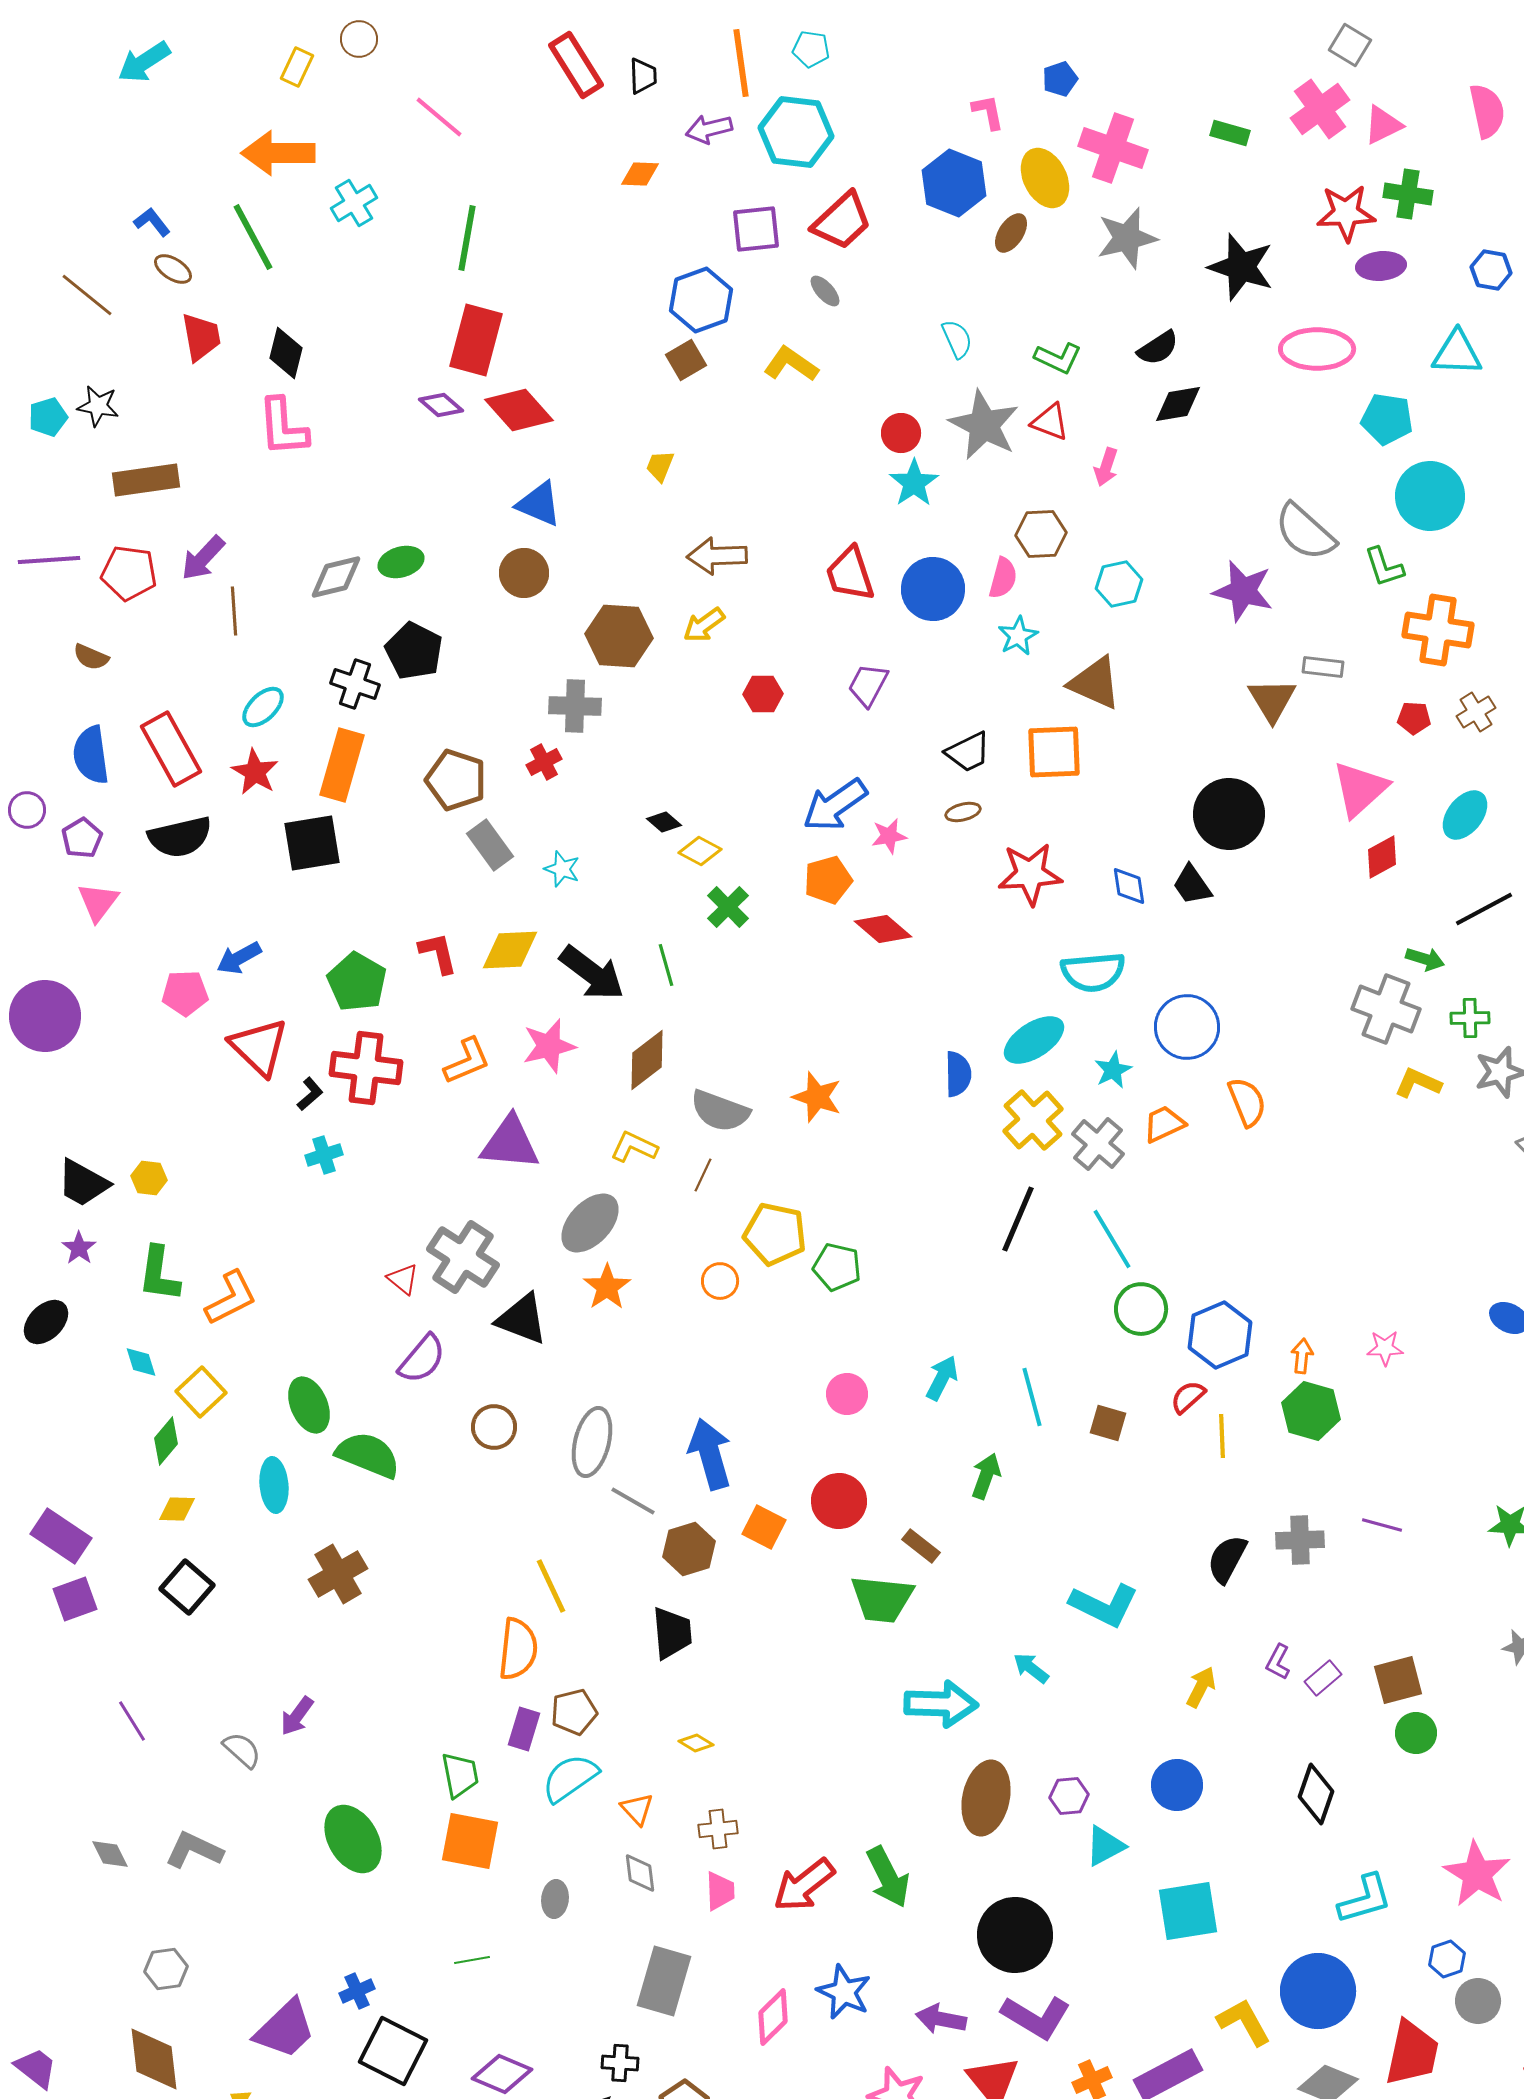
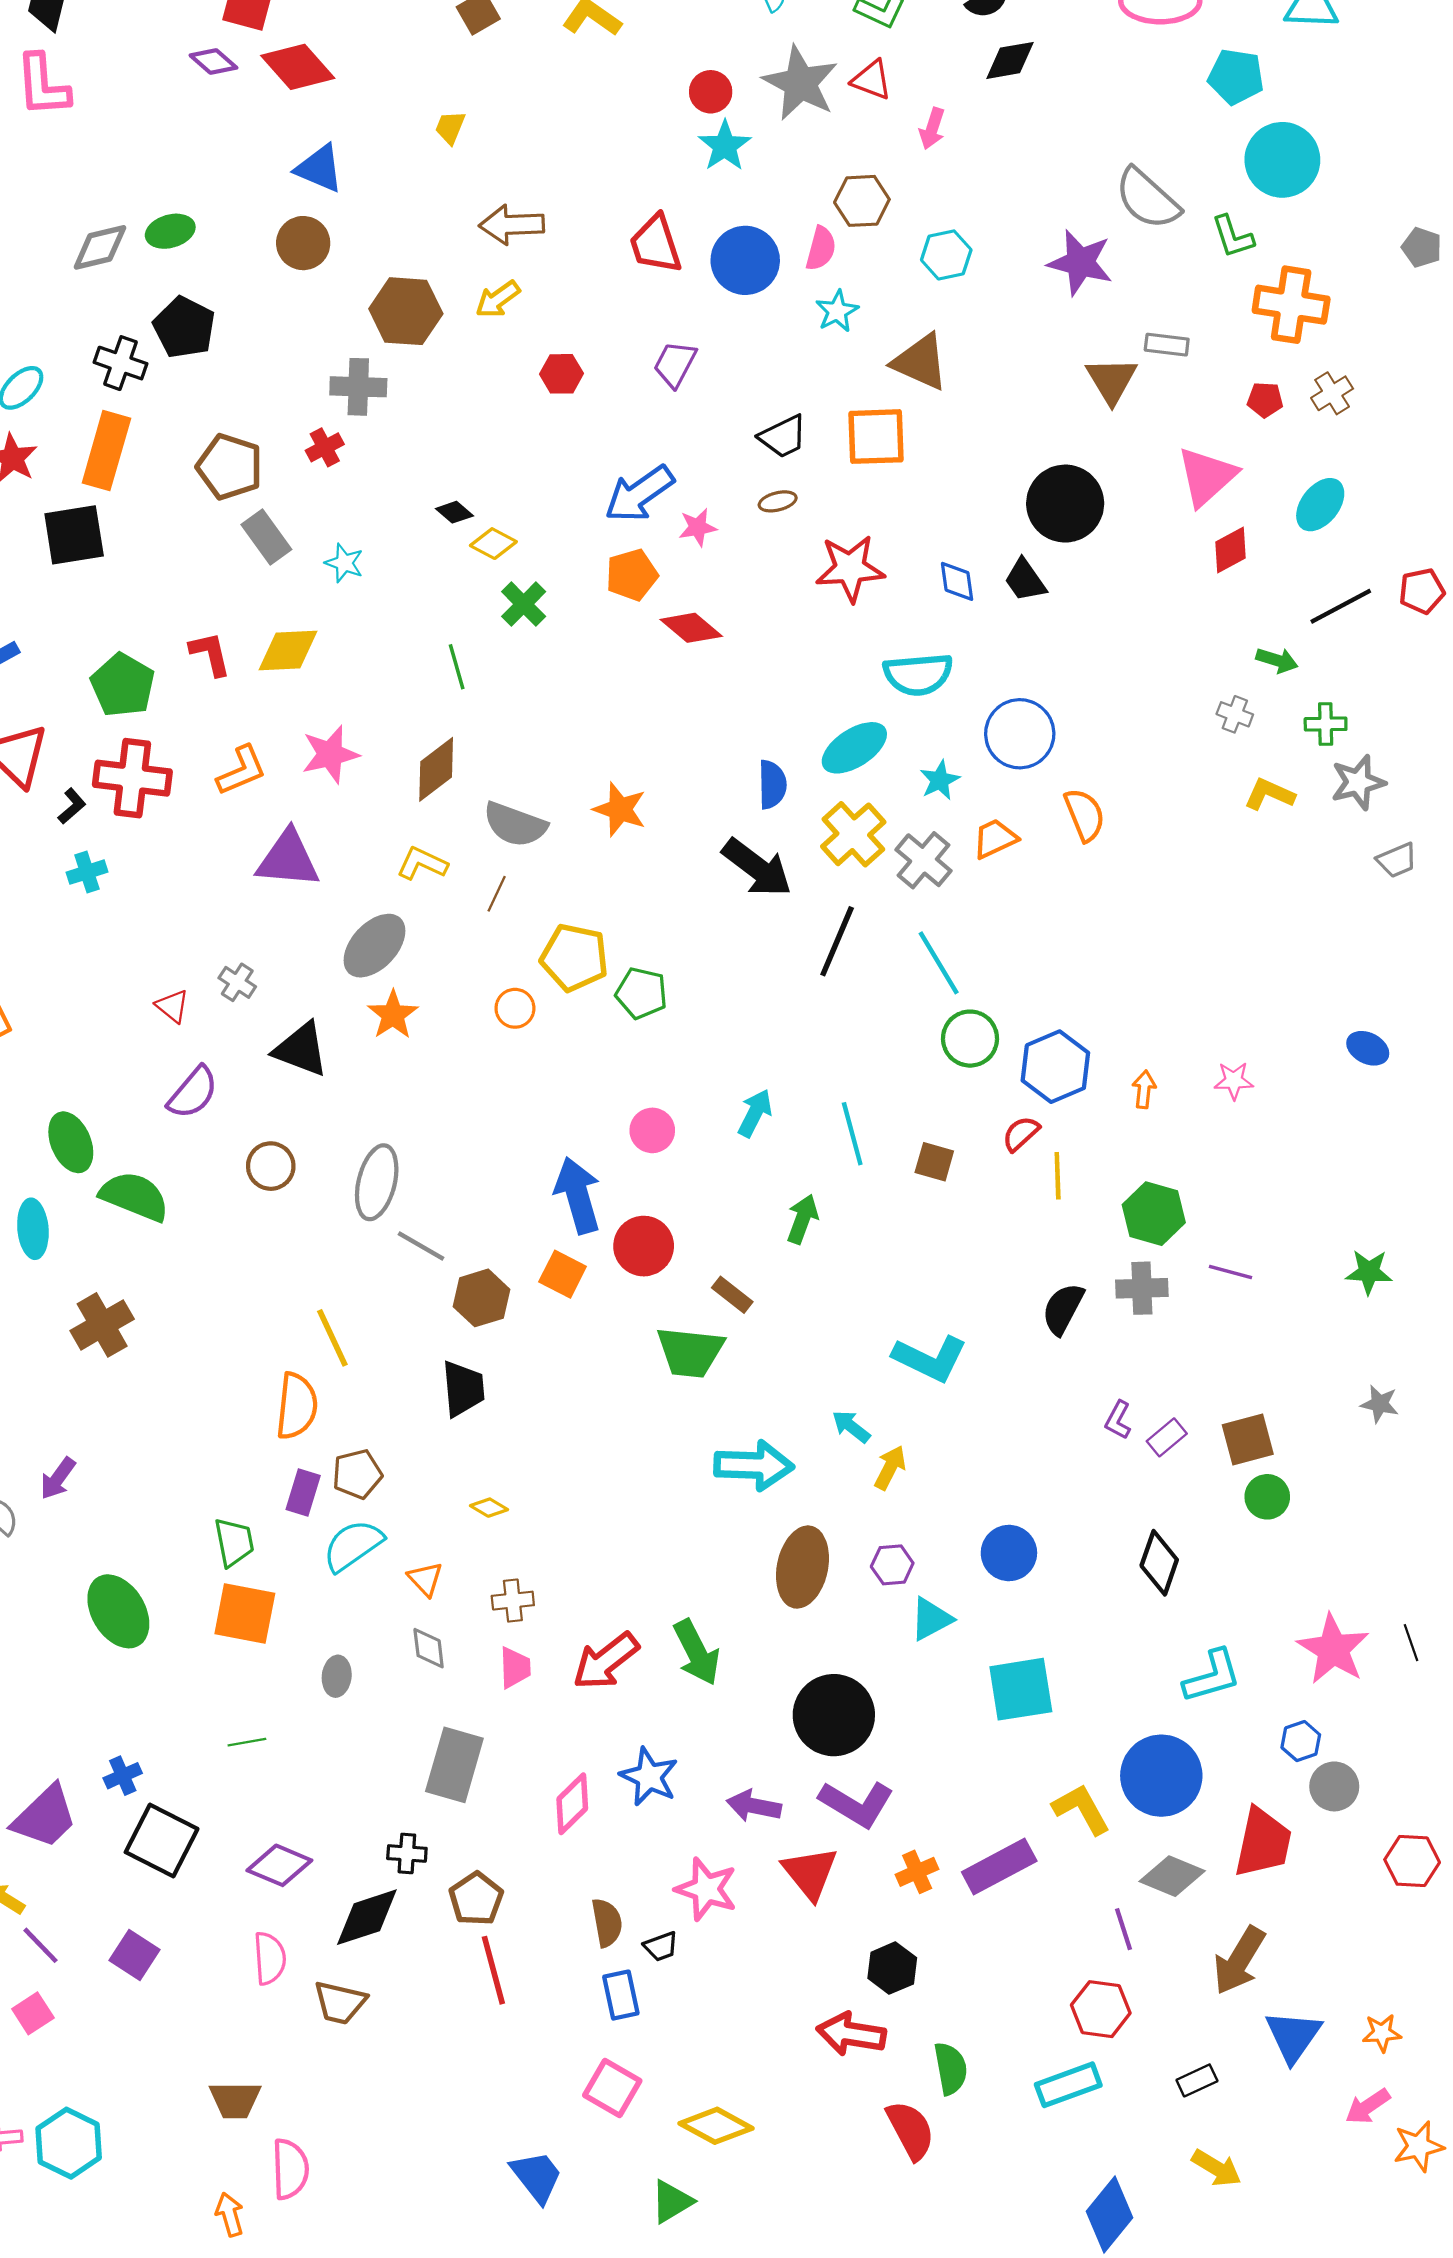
black arrow: (592, 973) -> (757, 868), moved
gray cross: (1386, 1009) -> (1235, 714), size x0.5
gray cross: (463, 1257) -> (237, 982), size x0.5
green hexagon: (1311, 1411) -> (1154, 1214), moved
blue arrow: (710, 1454) -> (578, 1195), moved
yellow arrow: (1201, 1687) -> (890, 1468), moved

